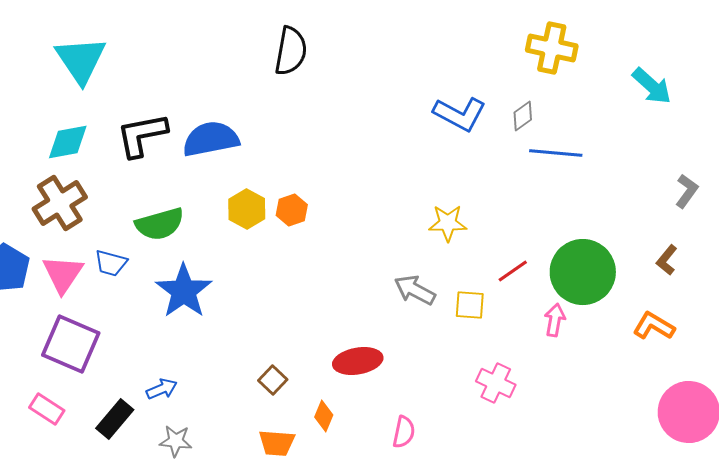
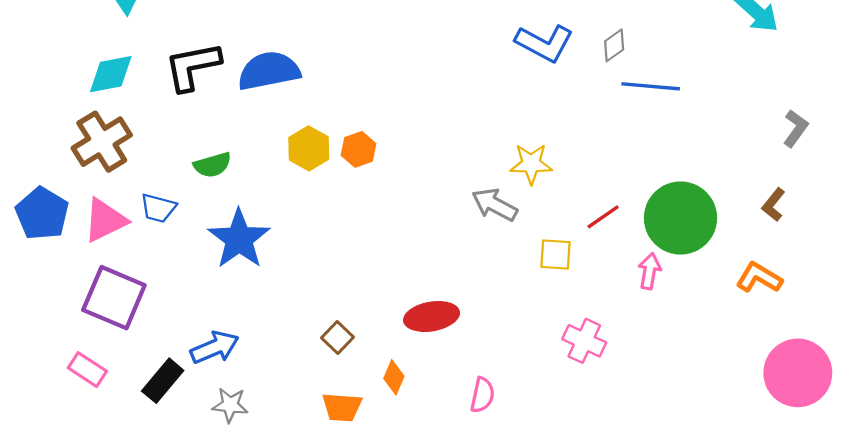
green semicircle: (160, 224) -> (212, 165), size x0.7
pink triangle: (63, 274) -> (105, 220), turned 30
gray arrow: (415, 290) -> (495, 205), moved
blue arrow: (162, 389) -> (215, 347), size x1.4

